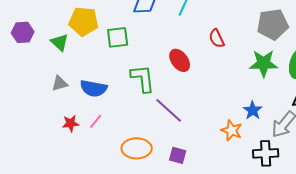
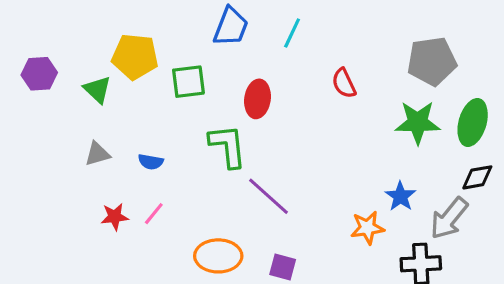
red ellipse: (180, 60) -> (257, 99), moved, turned 45
blue semicircle: (94, 88) -> (151, 162), size x0.6
orange star: (232, 130) -> (367, 228), turned -30

